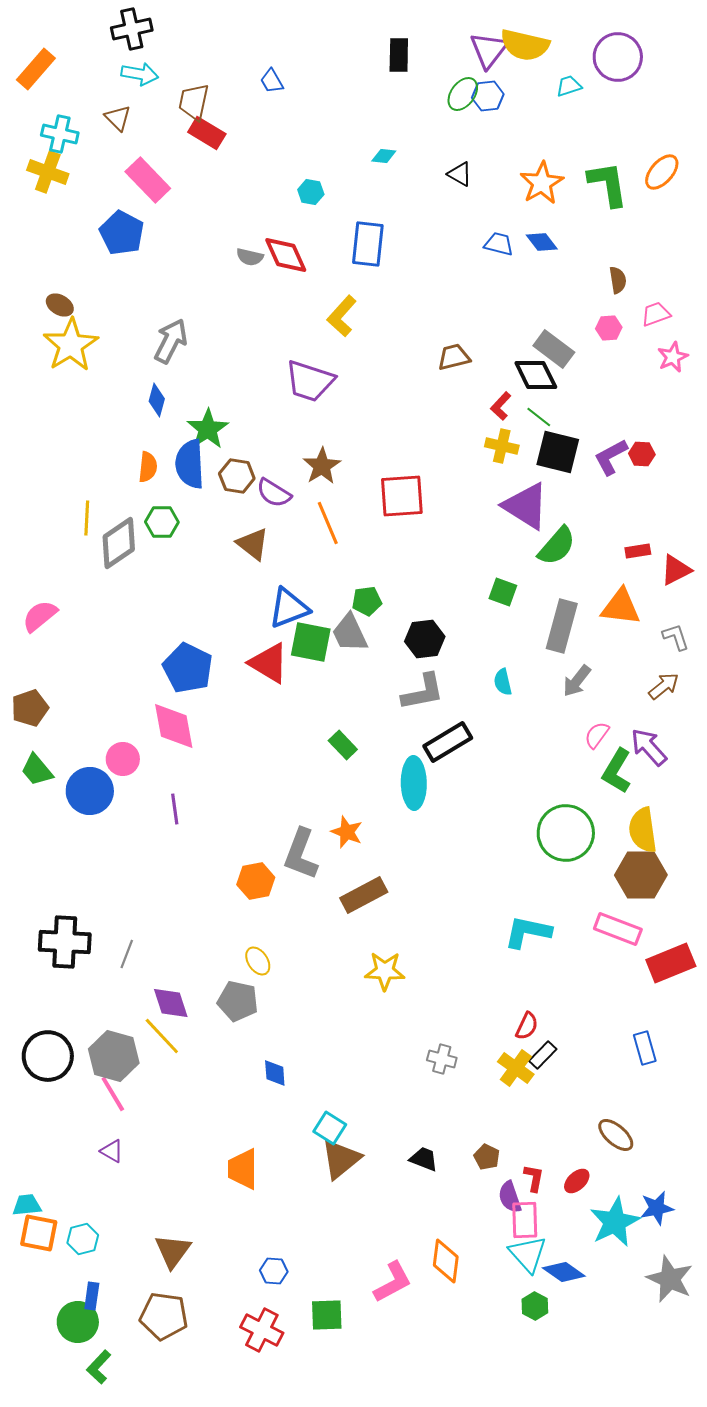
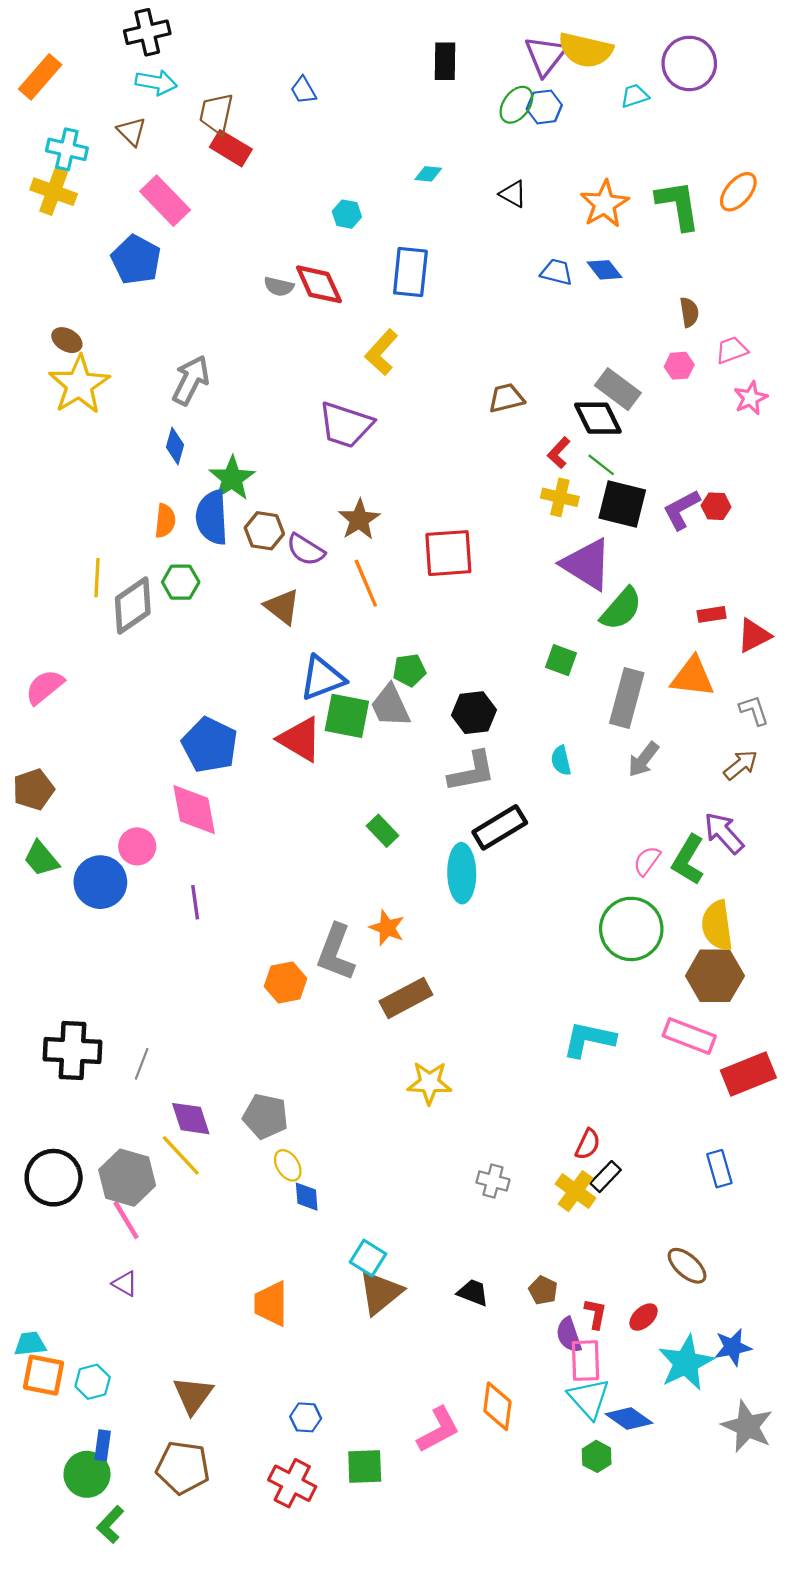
pink semicircle: (597, 735) -> (647, 861), moved
yellow ellipse: (258, 961) -> (288, 1165), moved

